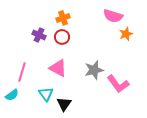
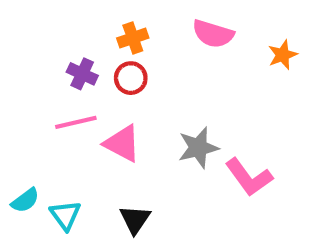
pink semicircle: (113, 16) -> (213, 34), moved
orange star: (126, 34) -> (283, 55), moved
pink line: (22, 72) -> (76, 122), moved, turned 60
cyan triangle: (46, 94) -> (65, 215), moved

